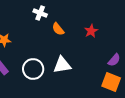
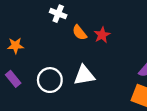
red star: (91, 31) -> (102, 35), moved

